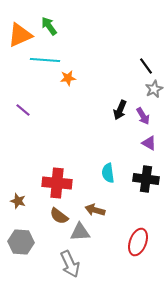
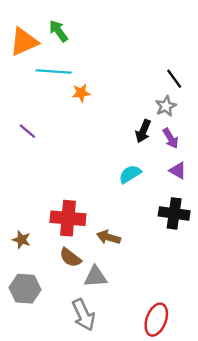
gray star: (154, 89) -> (166, 106), moved
cyan semicircle: (108, 173) -> (130, 174), moved, turned 66
brown arrow: (95, 210) -> (109, 237), moved
red ellipse: (138, 242) -> (156, 320), moved

